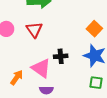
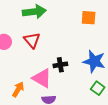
orange square: (94, 29) -> (89, 18), moved, turned -35
green square: (96, 83) -> (98, 88), turned 32

